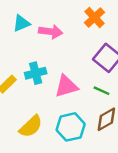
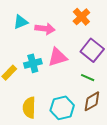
pink triangle: (66, 86) -> (58, 57), moved
yellow semicircle: (31, 126) -> (29, 108), turned 135

